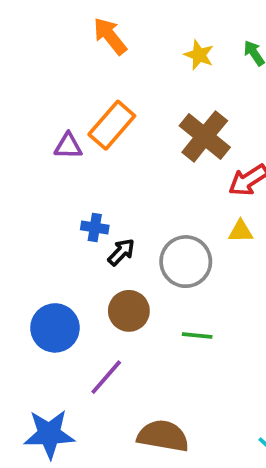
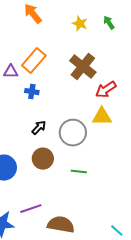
blue cross: (95, 227) -> (32, 92), moved
yellow triangle: (241, 231) -> (102, 117), size x1.5
purple line: (106, 377) -> (31, 209), moved, turned 30

